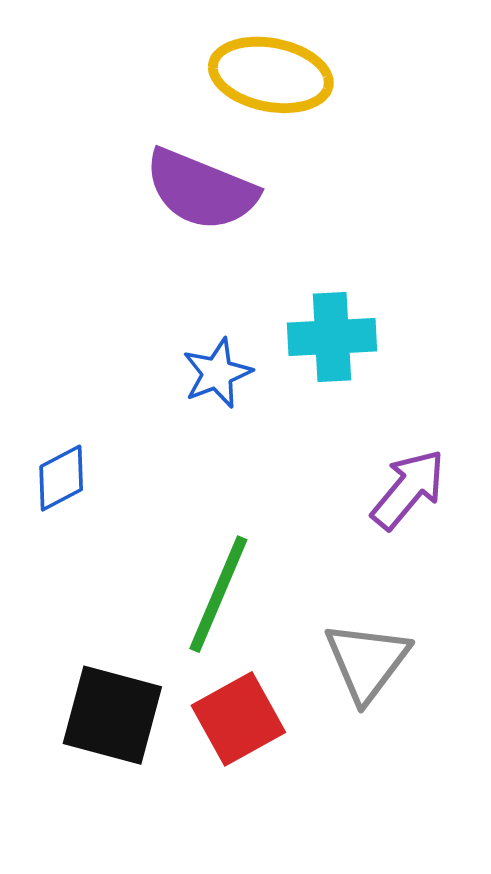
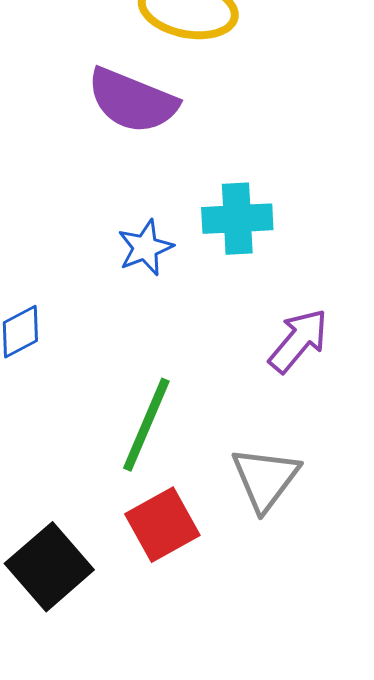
black square: (112, 715) -> (49, 567), moved, turned 34

